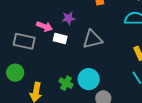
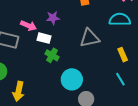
gray triangle: (92, 39) -> (89, 38), moved
green cross: (66, 83) -> (52, 55), moved

